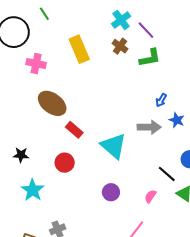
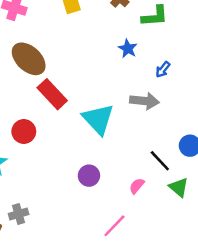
blue star: (177, 120) -> (128, 49), moved
red rectangle: (74, 130) -> (52, 94), size x1.4
red circle: (65, 163) -> (24, 131), moved

